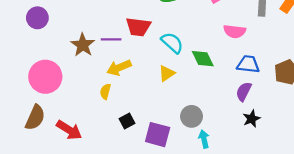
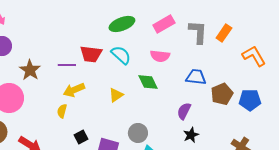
pink semicircle: (235, 31) -> (160, 56), moved
cyan semicircle: (172, 43) -> (121, 55), moved
brown star: (83, 45) -> (30, 70), moved
blue trapezoid: (248, 64) -> (196, 77), moved

